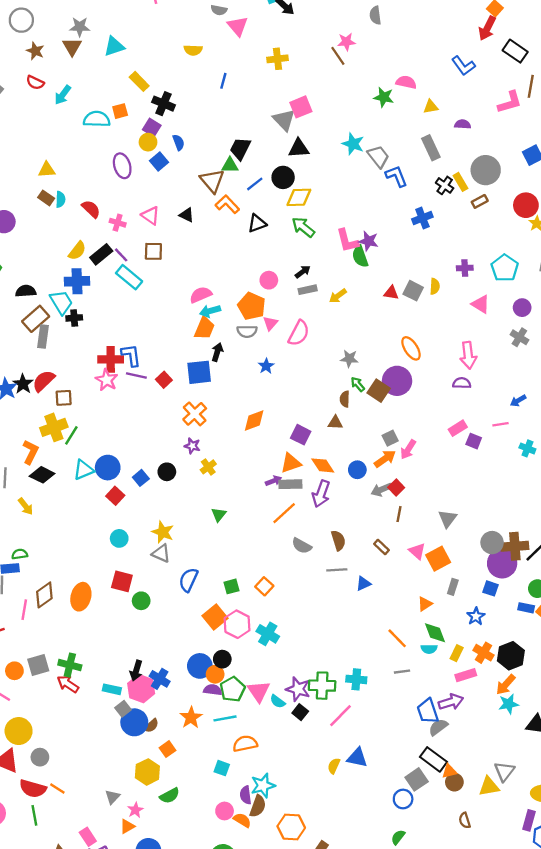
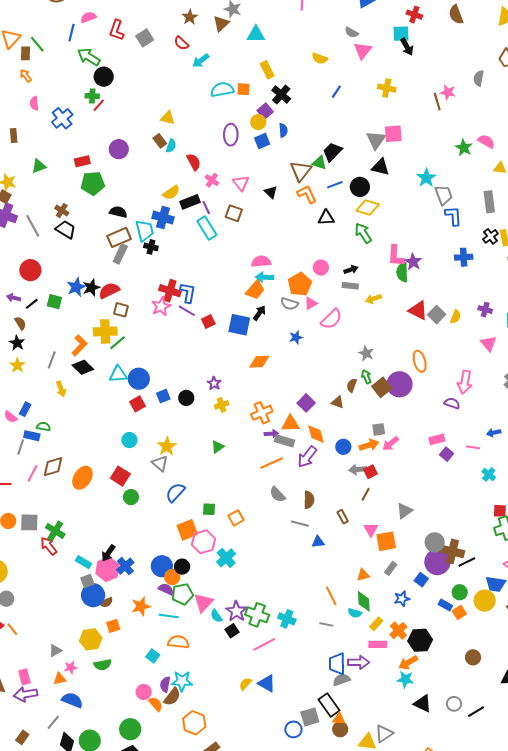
cyan semicircle: (97, 119) -> (222, 90), turned -30
red triangle: (391, 293) -> (418, 310), size x1.5
orange cross: (195, 414) -> (262, 413), moved
orange diamond: (254, 420) -> (259, 362), moved

